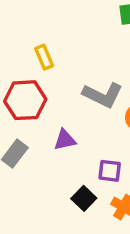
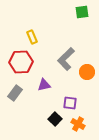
gray L-shape: (103, 95) -> (66, 59), turned 110

